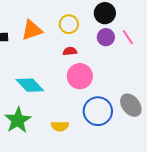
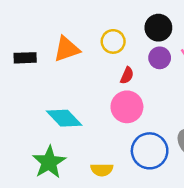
red semicircle: (70, 51) -> (127, 75), moved, turned 120

